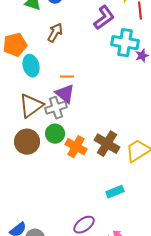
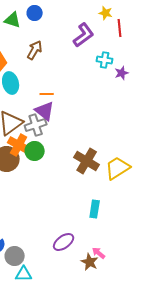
cyan cross: (125, 43) -> (105, 60), size x0.6
orange cross: (76, 147) -> (19, 145), moved
cyan rectangle: (115, 192) -> (95, 209), turned -60

